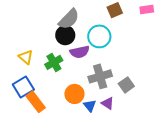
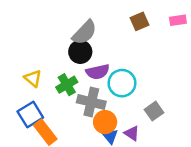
cyan circle: (99, 36) -> (122, 83), moved
gray cross: (100, 76) -> (91, 102), moved, turned 30
orange circle: (74, 94) -> (105, 122), moved

